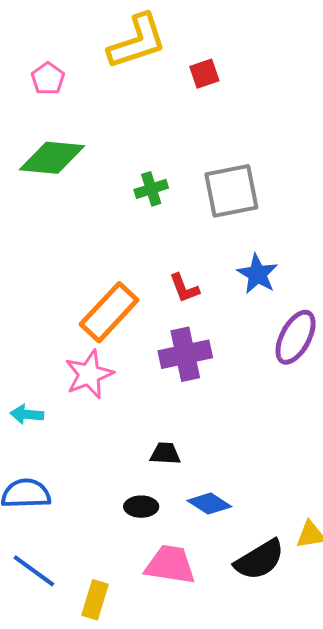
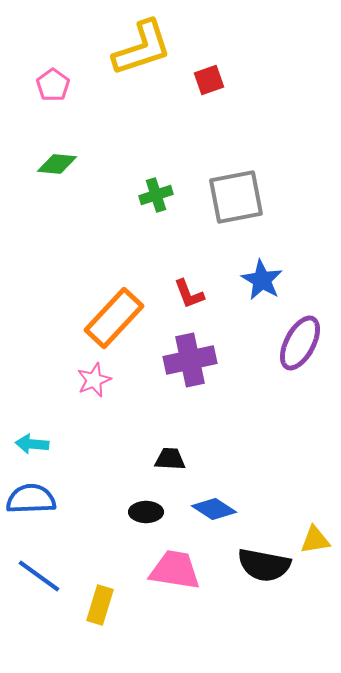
green diamond: (52, 158) -> (57, 164), size x0.6
pink star: (89, 374) -> (94, 380), size x0.7
cyan arrow: (27, 414) -> (32, 444), moved
black semicircle: (259, 560) -> (264, 565), turned 42

